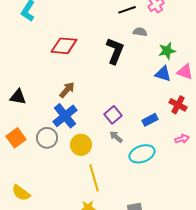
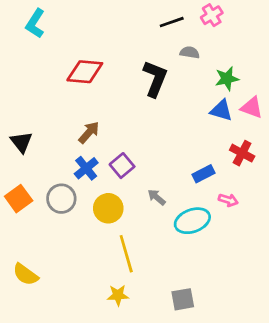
black triangle: (18, 97) -> (21, 142), turned 42
purple square: (113, 115) -> (122, 166), moved
blue cross: (65, 116) -> (86, 168), size x0.7
pink arrow: (182, 139) -> (228, 200), moved, turned 32

